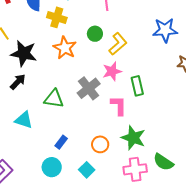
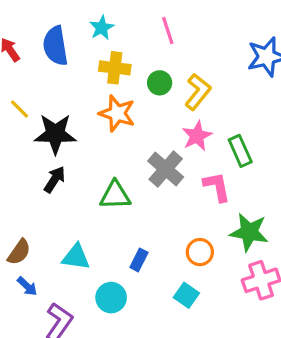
yellow cross: (57, 17) -> (115, 68), moved
cyan triangle: (24, 120) -> (76, 257), moved
cyan circle: (52, 167) -> (111, 298), moved

